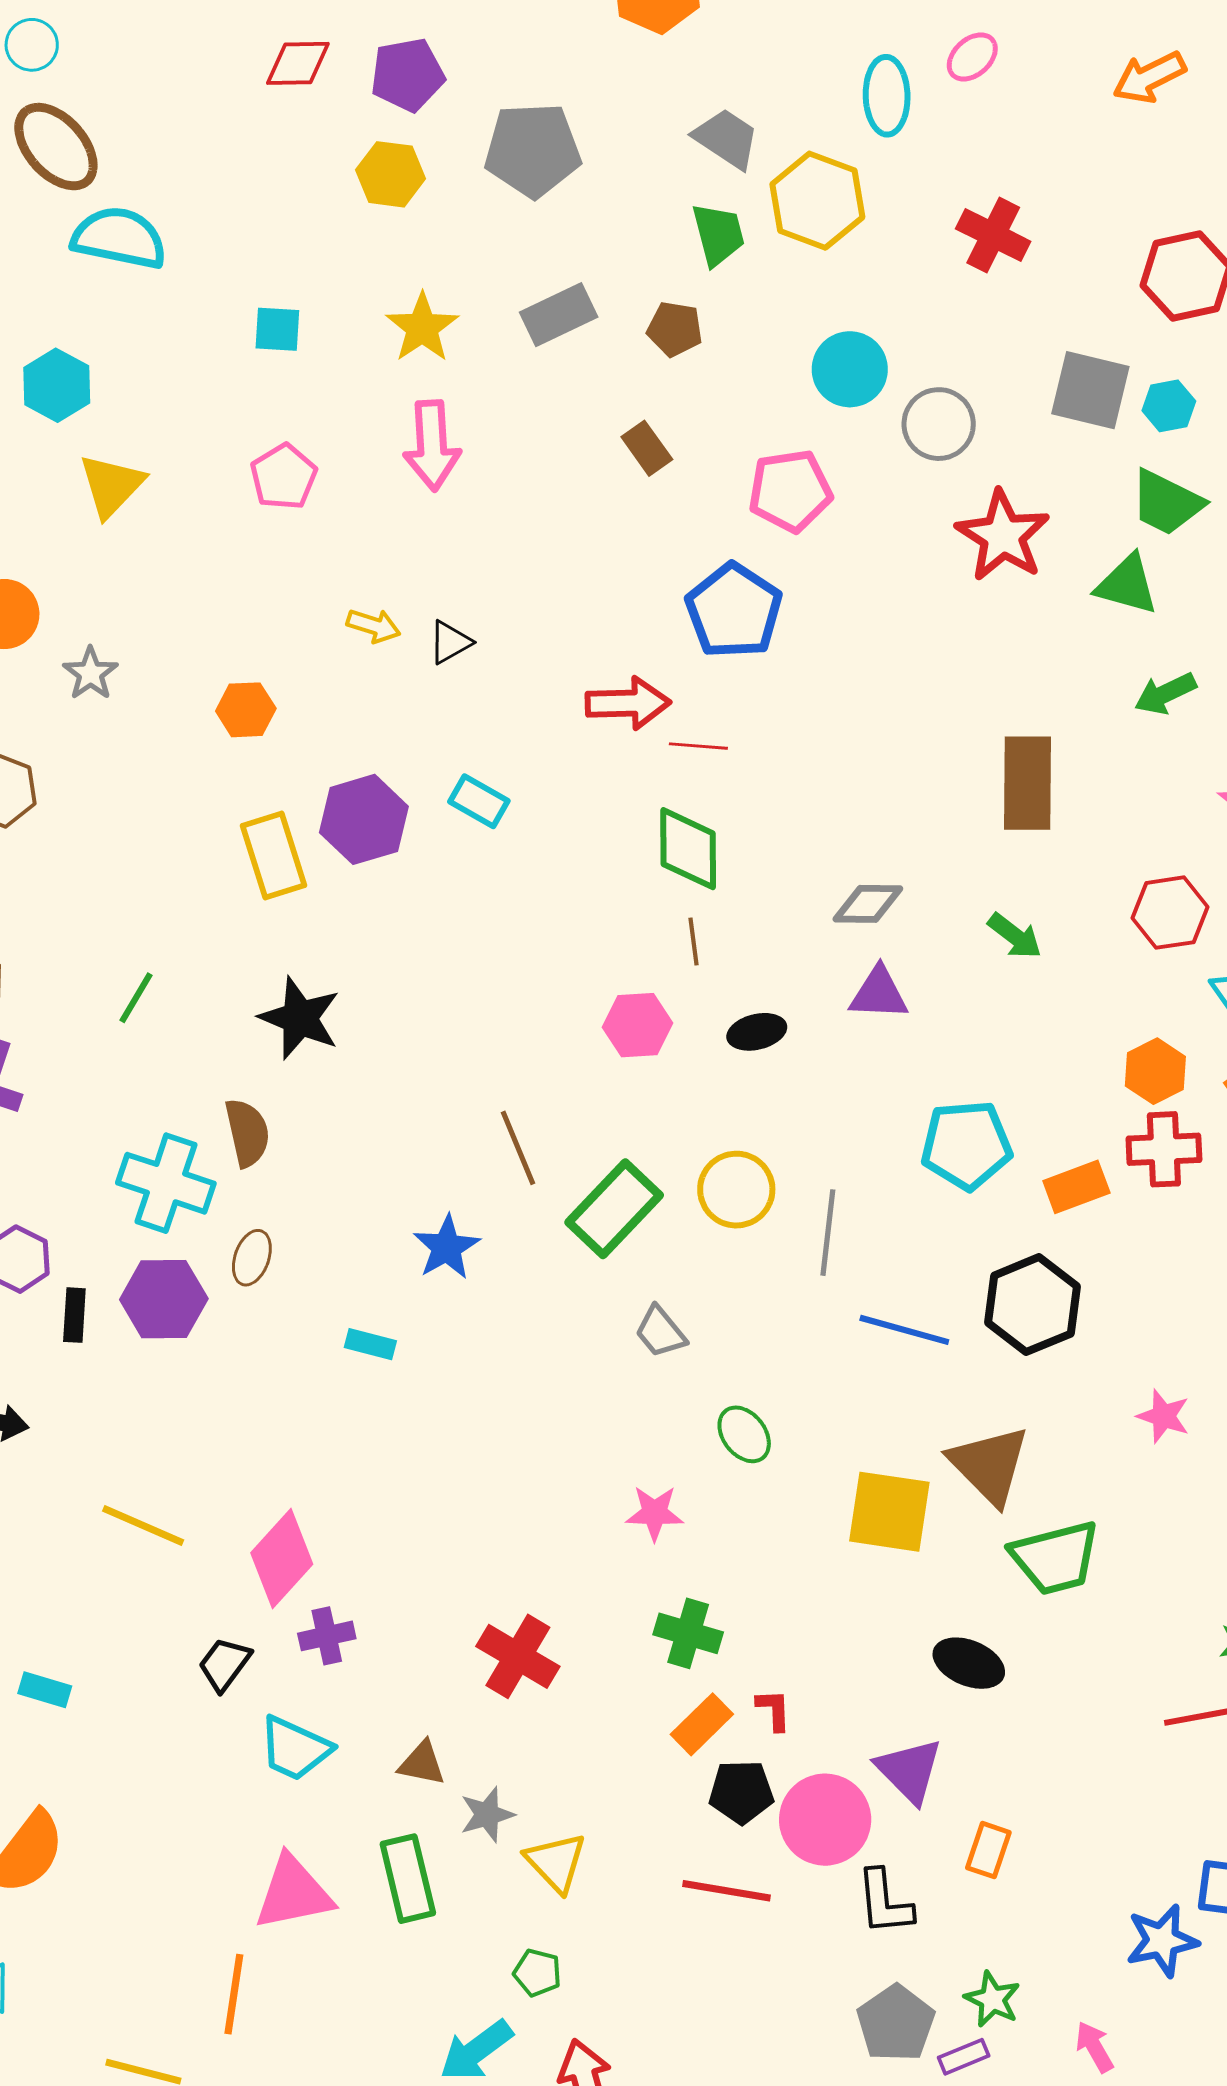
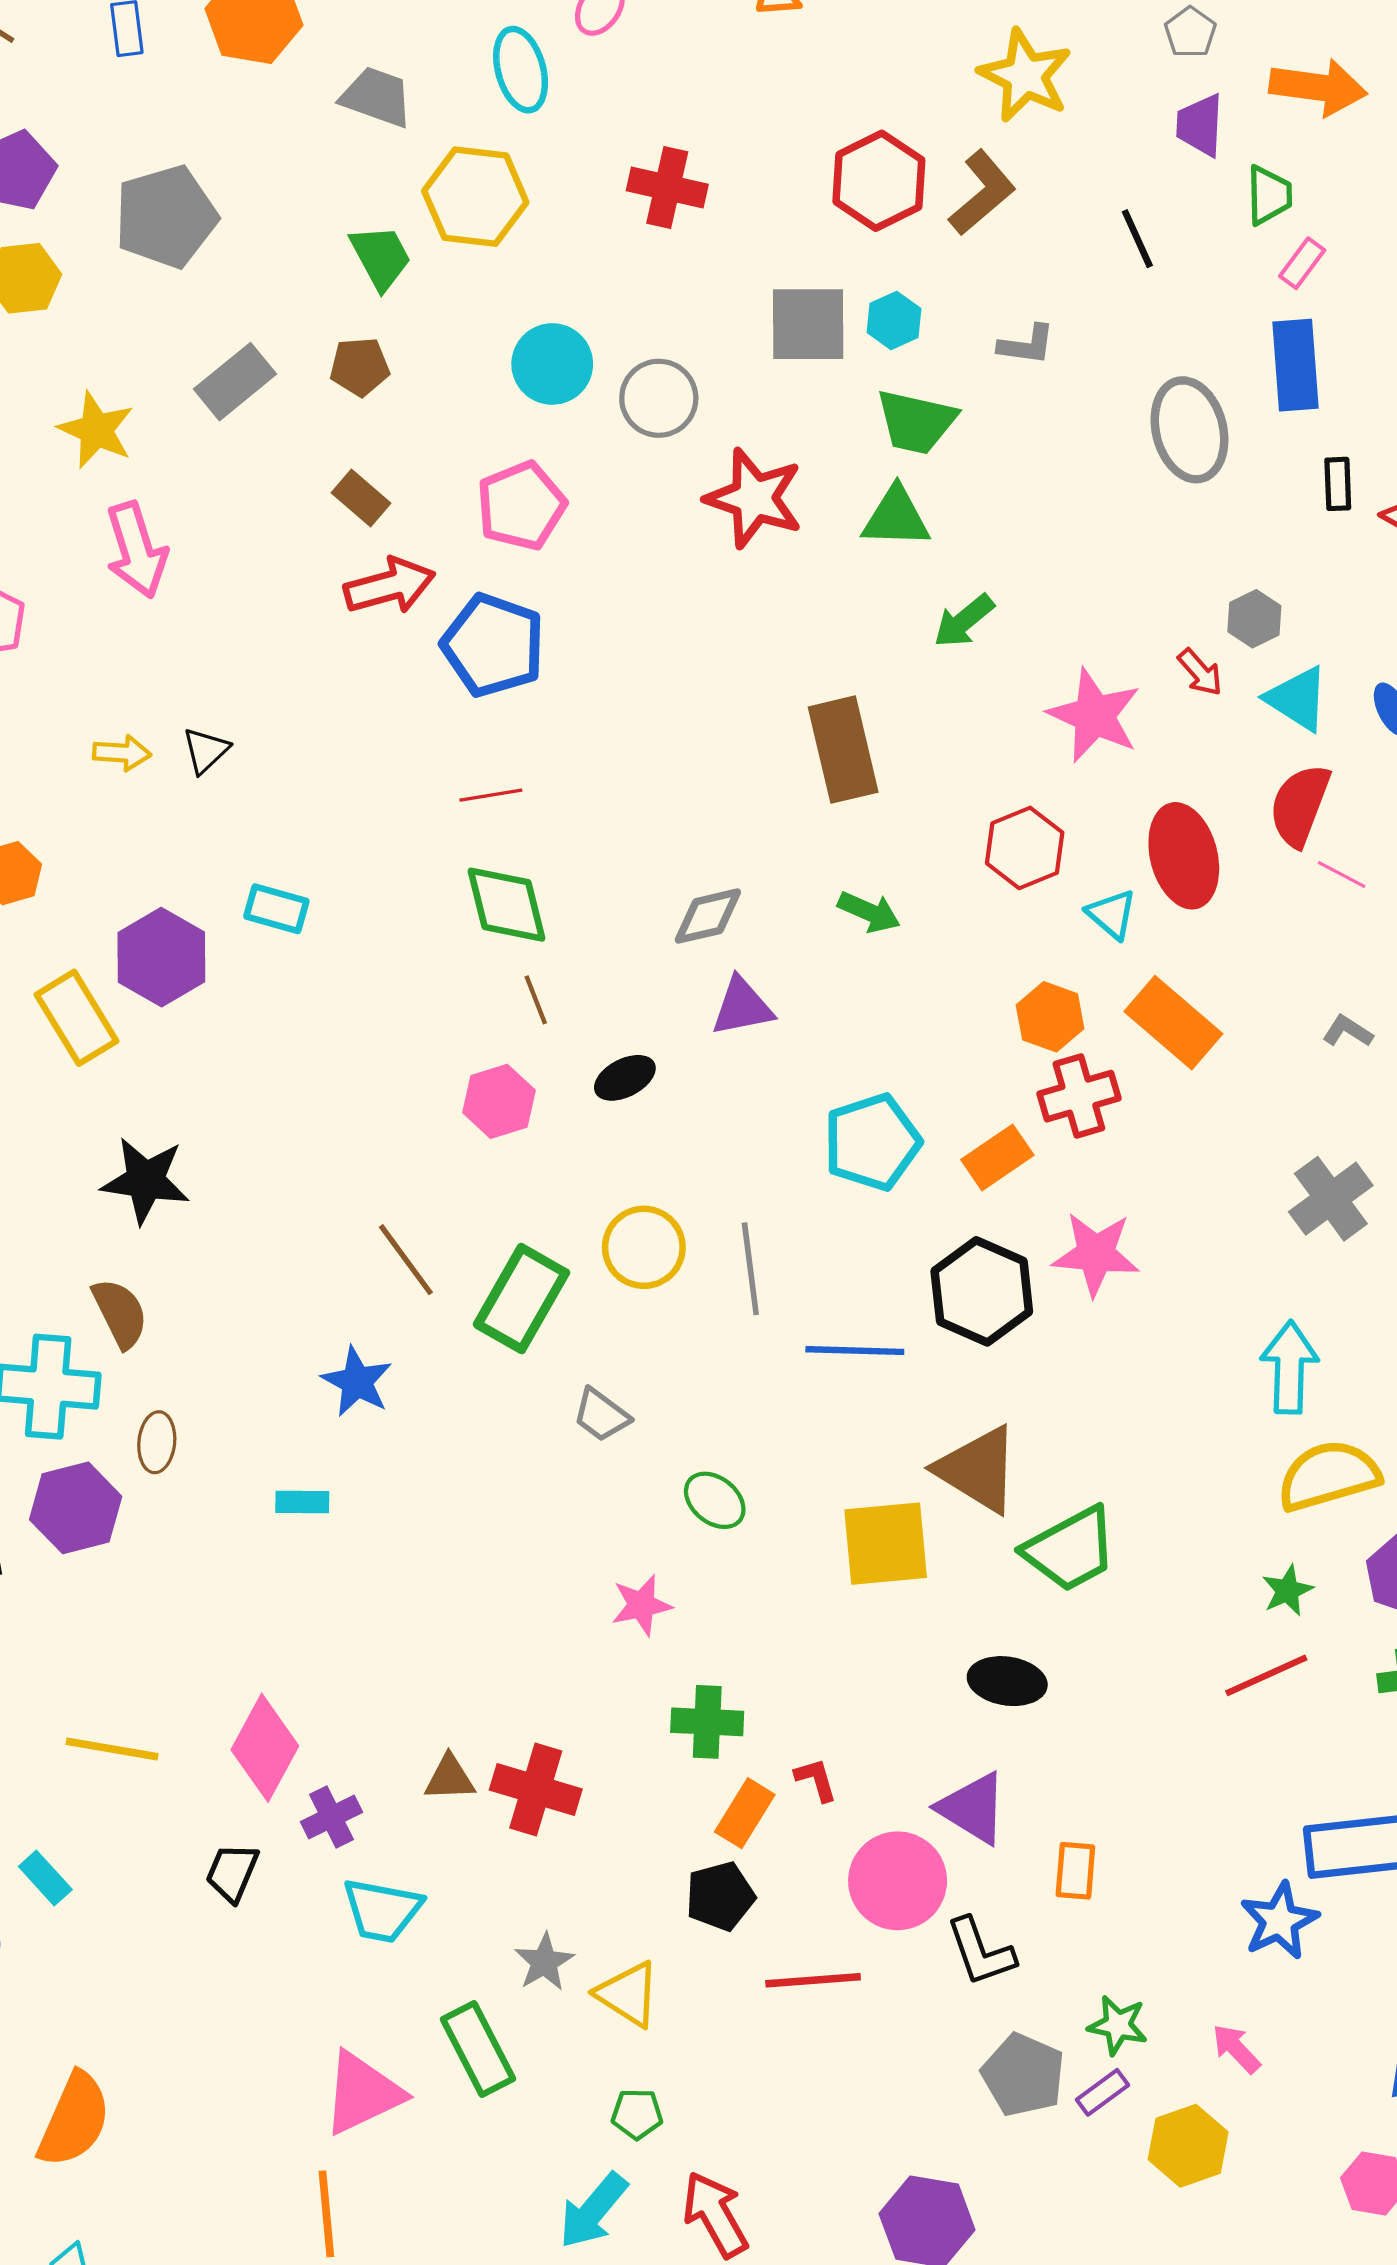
gray trapezoid: (726, 139) -> (377, 97), moved
red arrow: (628, 703) -> (390, 586), moved
pink star: (1163, 1416) -> (1096, 1254), moved, size x1.5
cyan rectangle: (45, 1690) -> (45, 1878), moved, turned 45
cyan trapezoid: (295, 1748) -> (382, 1910), moved
brown triangle: (422, 1763) -> (450, 1778), moved
black pentagon: (741, 1792) -> (720, 1896), moved

